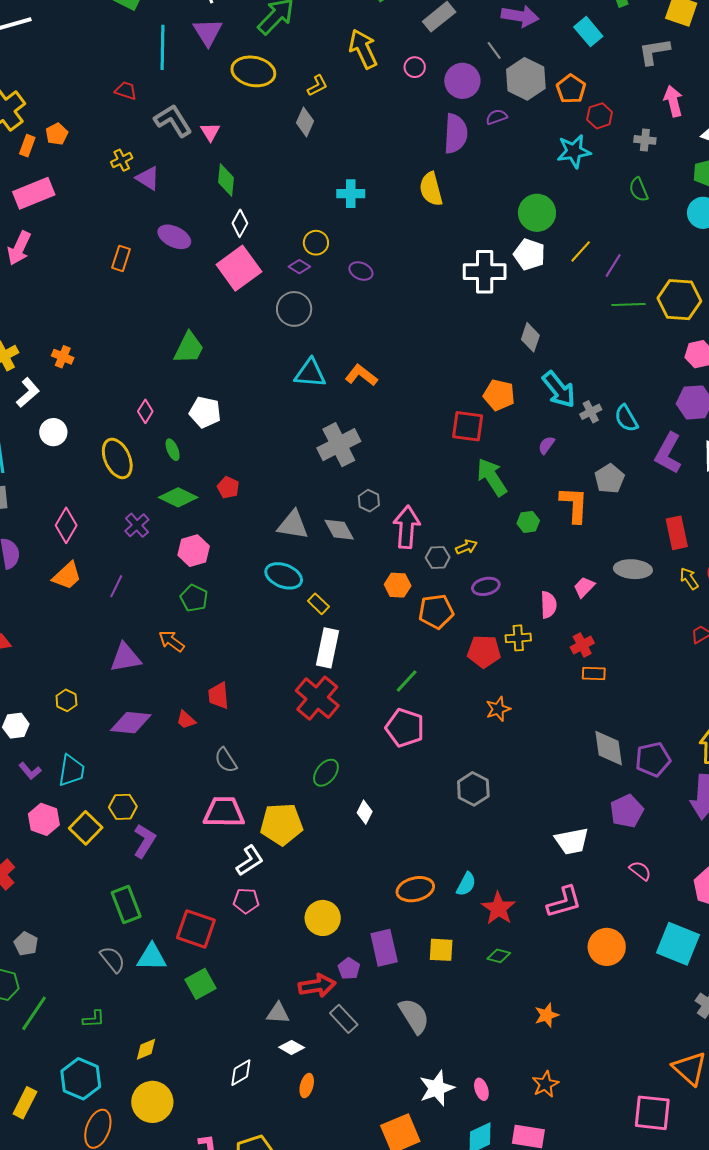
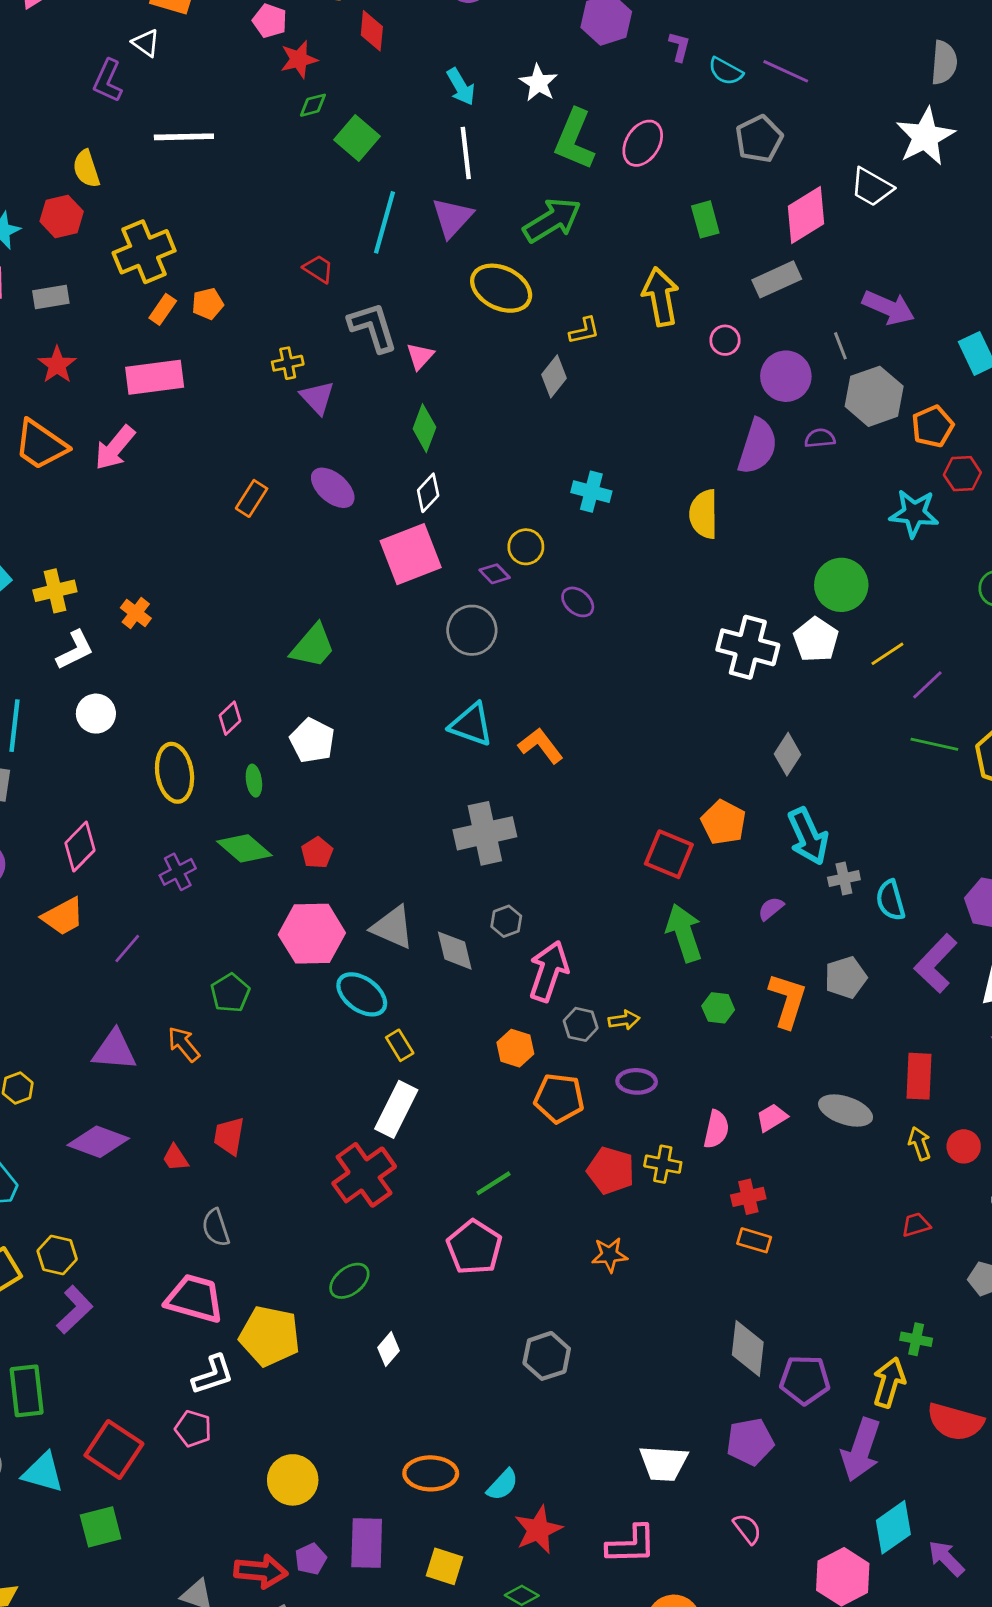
pink hexagon: (194, 551) -> (312, 934), moved, size x1.4

